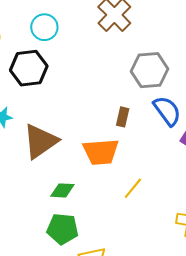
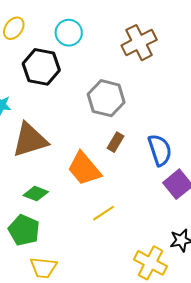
gray hexagon: (149, 70) -> (106, 98), moved
orange trapezoid: (101, 152) -> (84, 169), turned 36

